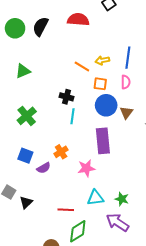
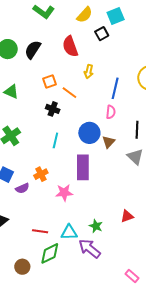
red semicircle: (78, 20) -> (70, 46), turned -120
yellow arrow: (102, 60) -> (89, 71), moved, turned -72
green triangle: (23, 71) -> (11, 92), turned 42
orange square: (100, 84) -> (49, 82), moved, turned -32
black cross: (66, 97) -> (53, 109), moved
cyan triangle: (95, 198) -> (69, 232), moved

